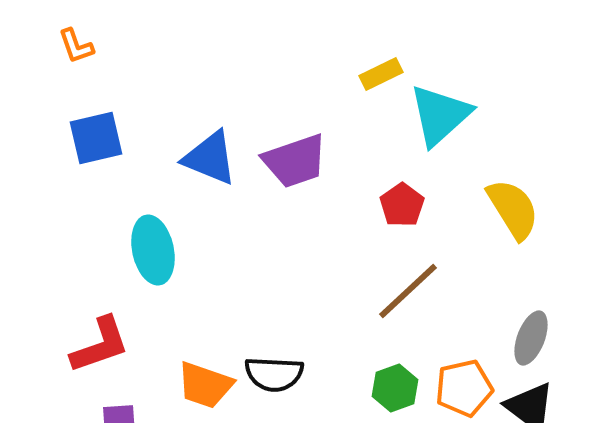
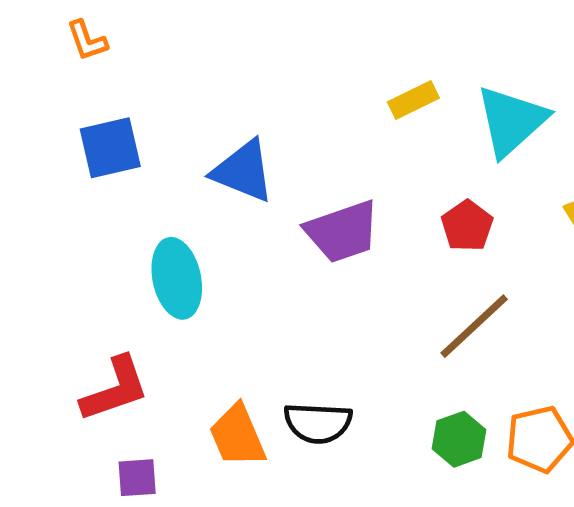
yellow rectangle: (381, 74) -> (413, 100), moved
purple trapezoid: (295, 161) -> (342, 232), moved
orange trapezoid: (205, 385) -> (237, 436), turned 48

